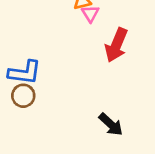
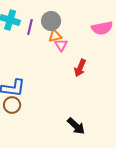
red arrow: (116, 45) -> (80, 68), size x0.7

